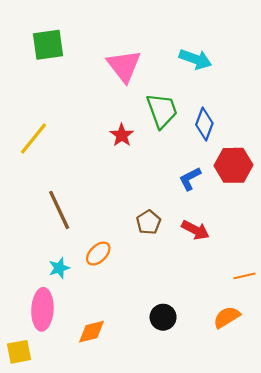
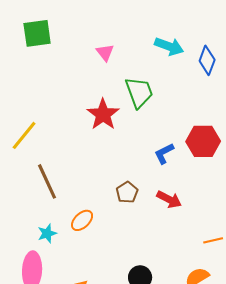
pink triangle: (124, 66) -> (105, 52), size x0.6
blue diamond: (204, 124) -> (207, 60), moved
red star: (122, 135) -> (103, 114), size x1.5
yellow line: (34, 138) -> (24, 135), moved

